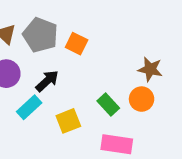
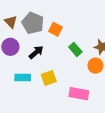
green rectangle: (108, 105) -> (75, 49), moved
cyan rectangle: (29, 107) -> (23, 78), moved, turned 42

